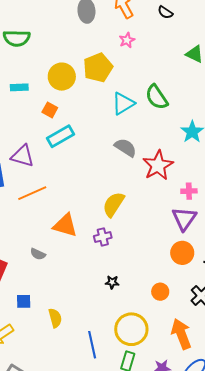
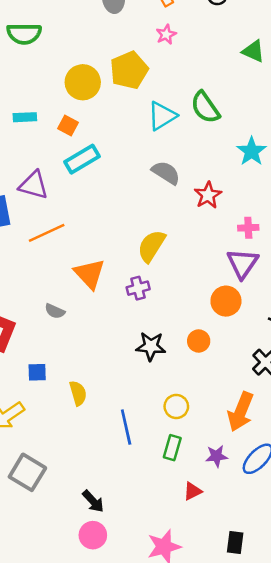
cyan rectangle: (19, 87) -> (25, 117), moved
red star: (158, 165) -> (208, 195), size x0.7
orange triangle: (65, 225) -> (90, 274), turned 32
orange circle: (182, 253) -> (226, 301), moved
black star: (112, 282) -> (151, 346), size x1.6
orange circle: (160, 292) -> (199, 341), moved
yellow circle: (131, 329) -> (176, 406), size x0.6
orange arrow: (181, 334) -> (241, 412), turned -136

